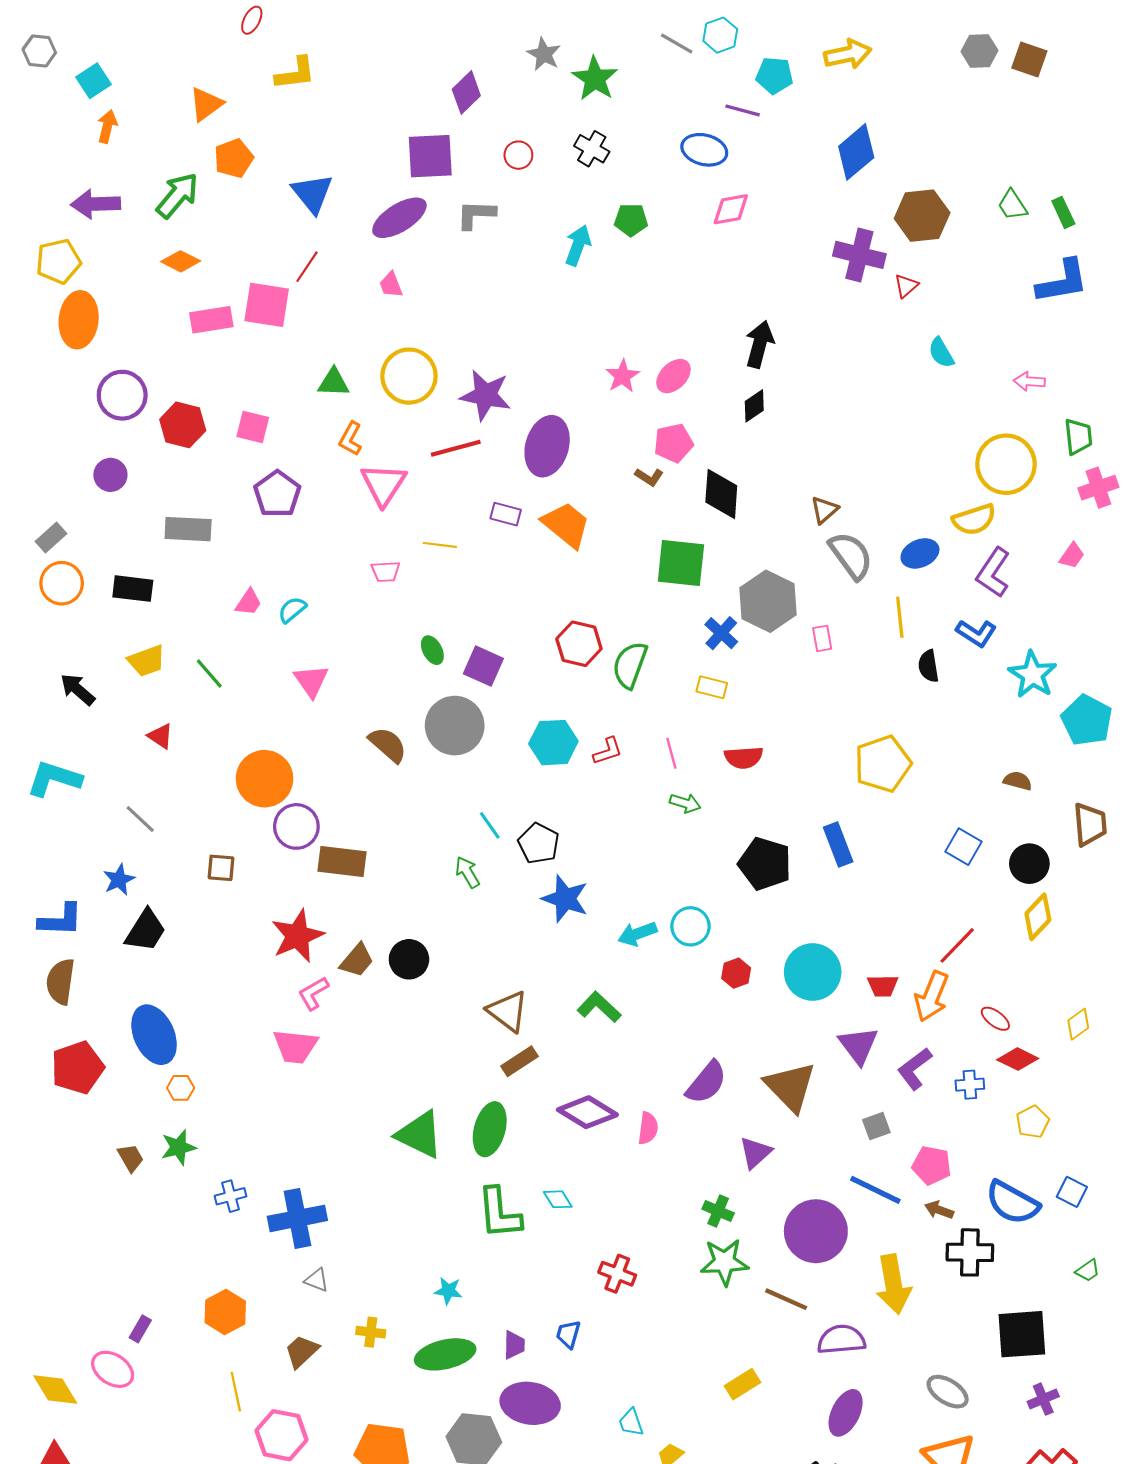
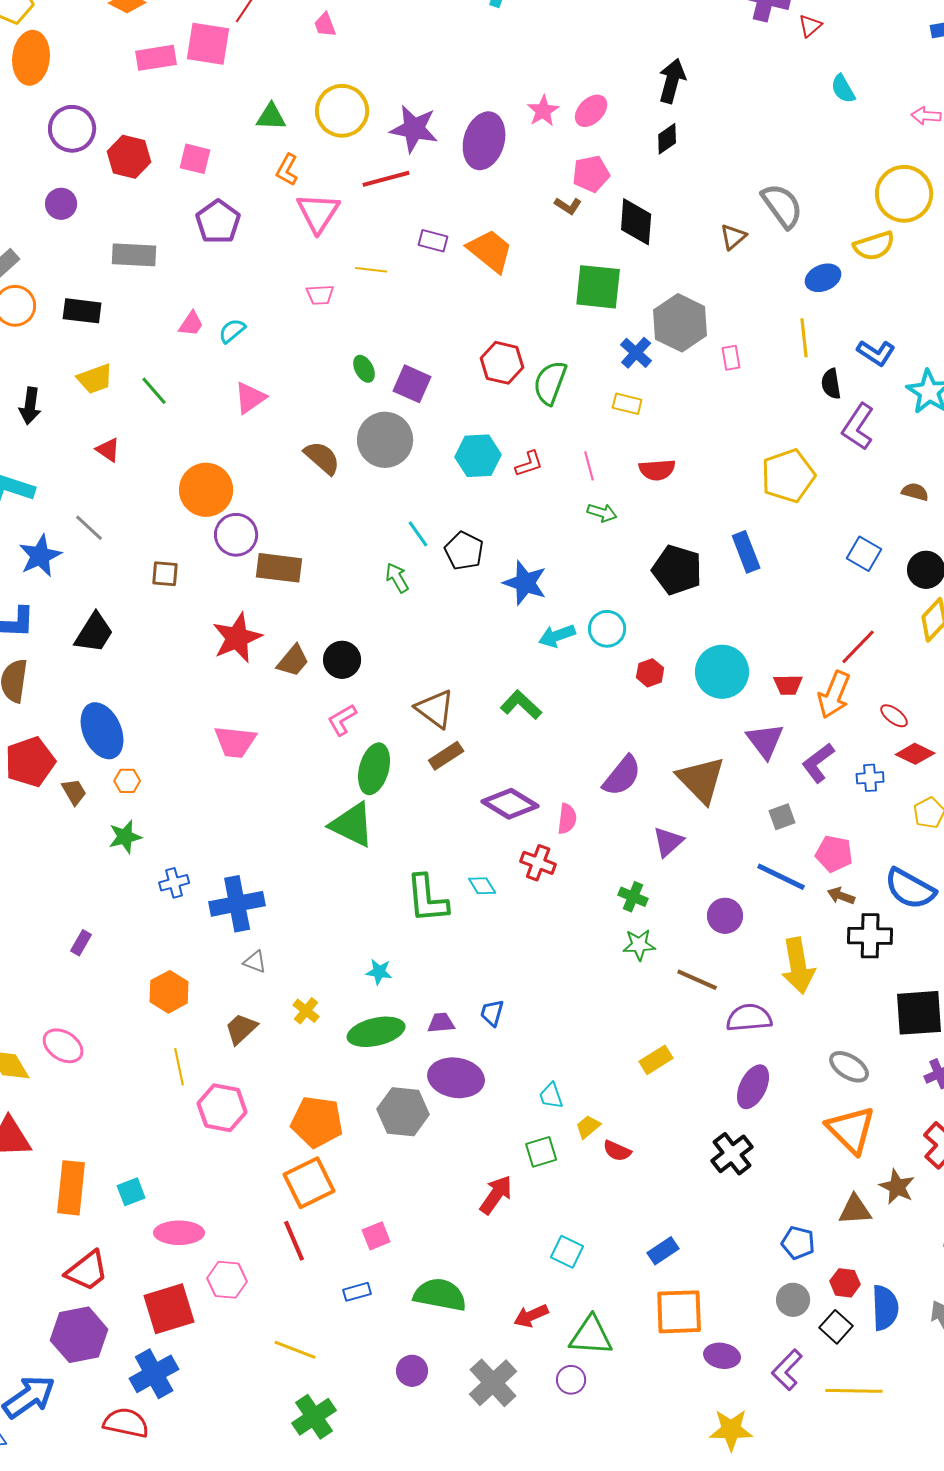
purple ellipse: (547, 446) -> (484, 141), moved
gray semicircle: (851, 556) -> (782, 206), moved
purple L-shape: (993, 573) -> (858, 427), moved
pink triangle: (311, 681) -> (250, 398), turned 30
black arrow: (78, 689) -> (30, 406), turned -123
blue star: (119, 880) -> (40, 556), moved, size x1.4
blue star: (565, 899) -> (525, 583), moved
pink L-shape: (313, 993) -> (342, 720), moved
green ellipse: (490, 1129) -> (374, 769), moved
brown trapezoid: (131, 1158) -> (74, 792), moved
purple circle: (816, 1231) -> (725, 916), size x0.6
green star: (724, 1262) -> (639, 945), size x0.7
red cross: (617, 1274) -> (538, 863), moved
purple rectangle: (140, 1329) -> (81, 943), moved
yellow cross: (371, 1332) -> (306, 1011), turned 32
purple trapezoid: (514, 1345) -> (441, 1023), turned -96

